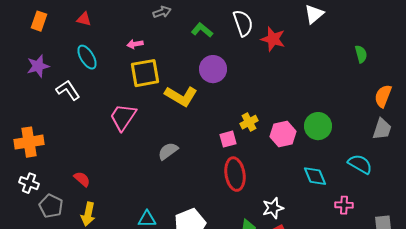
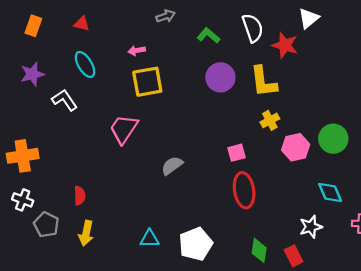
white triangle: (314, 14) -> (309, 18), moved
yellow L-shape: (181, 96) -> (263, 82), moved, turned 52
yellow cross: (249, 122) -> (270, 120), moved
red semicircle: (82, 179) -> (80, 196), turned 48
white star: (273, 208) -> (311, 227), moved

